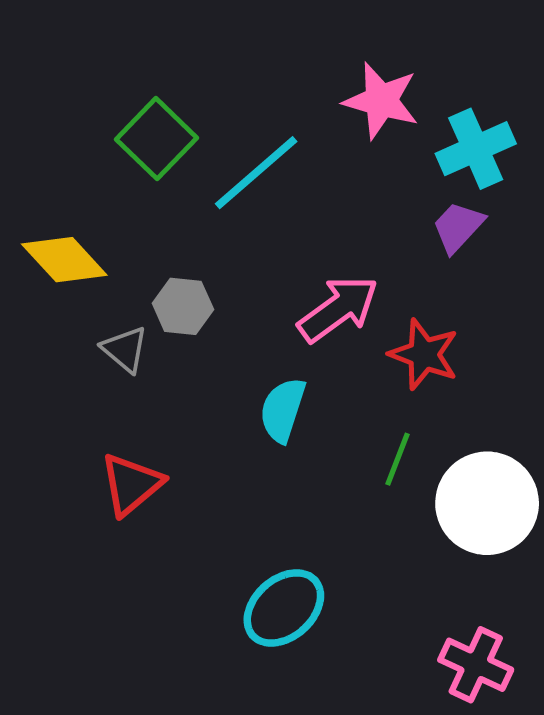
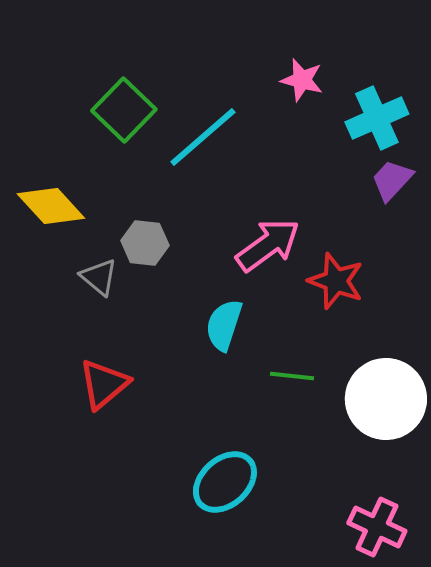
pink star: (381, 101) -> (302, 80), size x0.7
purple trapezoid: (458, 227) -> (392, 180), moved
green line: (397, 459) -> (292, 376), moved, turned 75

